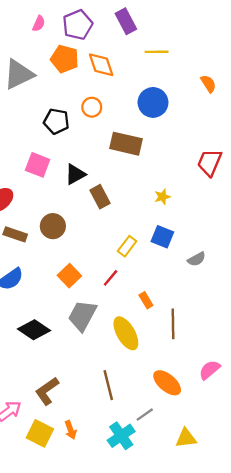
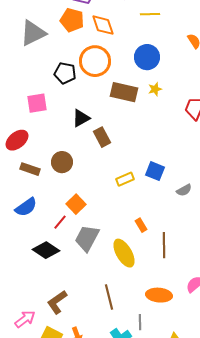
orange circle: (92, 107) -> (95, 61), size x1.8
pink square: (38, 165) -> (37, 103), moved, turned -30
yellow star: (162, 197) -> (155, 89), moved
yellow rectangle: (127, 246) -> (125, 179), turned 30
red line: (111, 278) -> (60, 222), moved
orange ellipse: (167, 383) -> (159, 295), turned -35
gray line: (145, 415) -> (140, 322), turned -56

